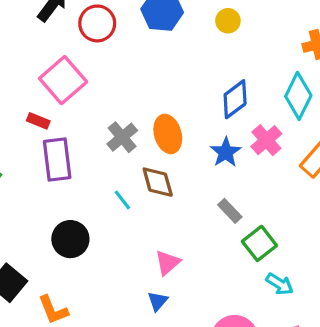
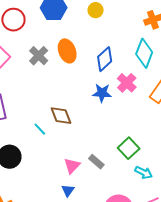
orange ellipse: (168, 134) -> (67, 51), moved
gray cross: (122, 137) -> (39, 56), moved
blue star: (226, 152) -> (102, 93), turned -30
gray rectangle: (230, 211) -> (96, 162), moved

